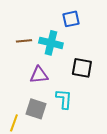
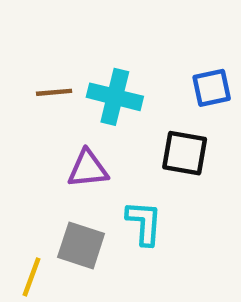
blue square: (71, 19) -> (212, 88), moved

